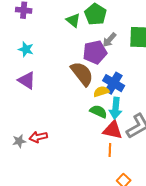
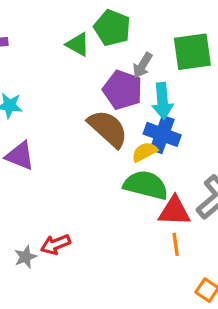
purple pentagon: (95, 52) -> (123, 90), turned -30
cyan arrow: (116, 108) -> (162, 101), moved
green semicircle: (98, 111) -> (146, 185), size x1.5

